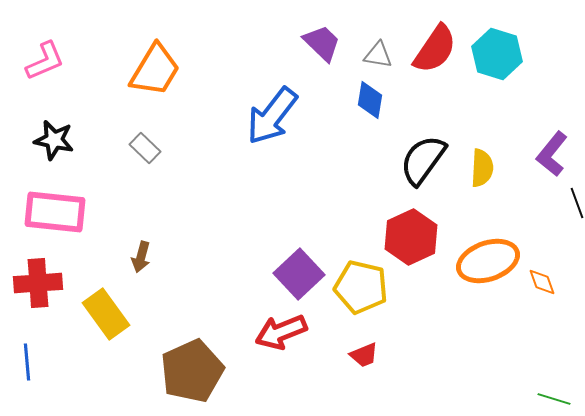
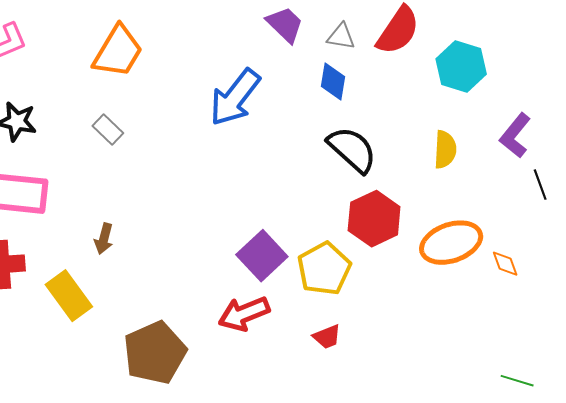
cyan hexagon: (497, 54) -> (461, 66), moved
black semicircle: (423, 160) -> (352, 150), moved, turned 96
yellow pentagon: (361, 287) -> (324, 269), turned 30

